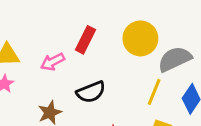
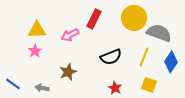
gray semicircle: (175, 59) -> (159, 33), turned 45
black semicircle: (91, 92) -> (111, 57), moved

